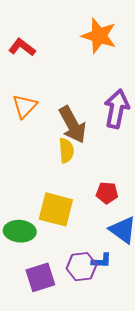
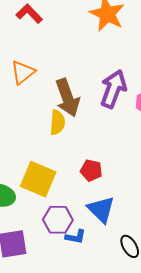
purple hexagon: (81, 267) -> (58, 220), moved

